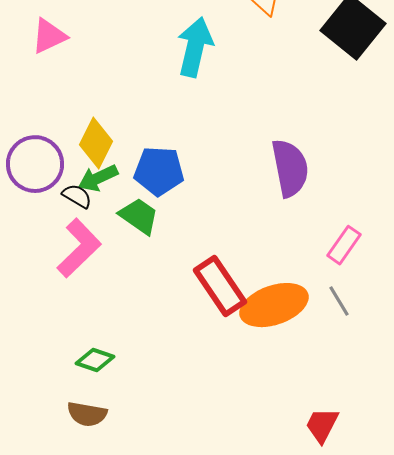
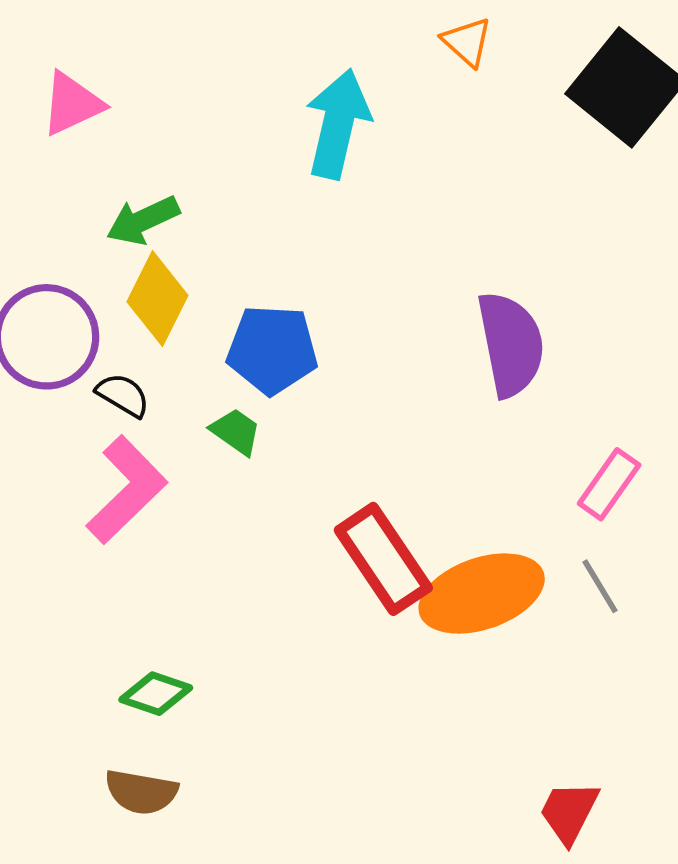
green arrow: (98, 178) -> (143, 220), moved
green trapezoid: (139, 216) -> (236, 431), size x0.7

